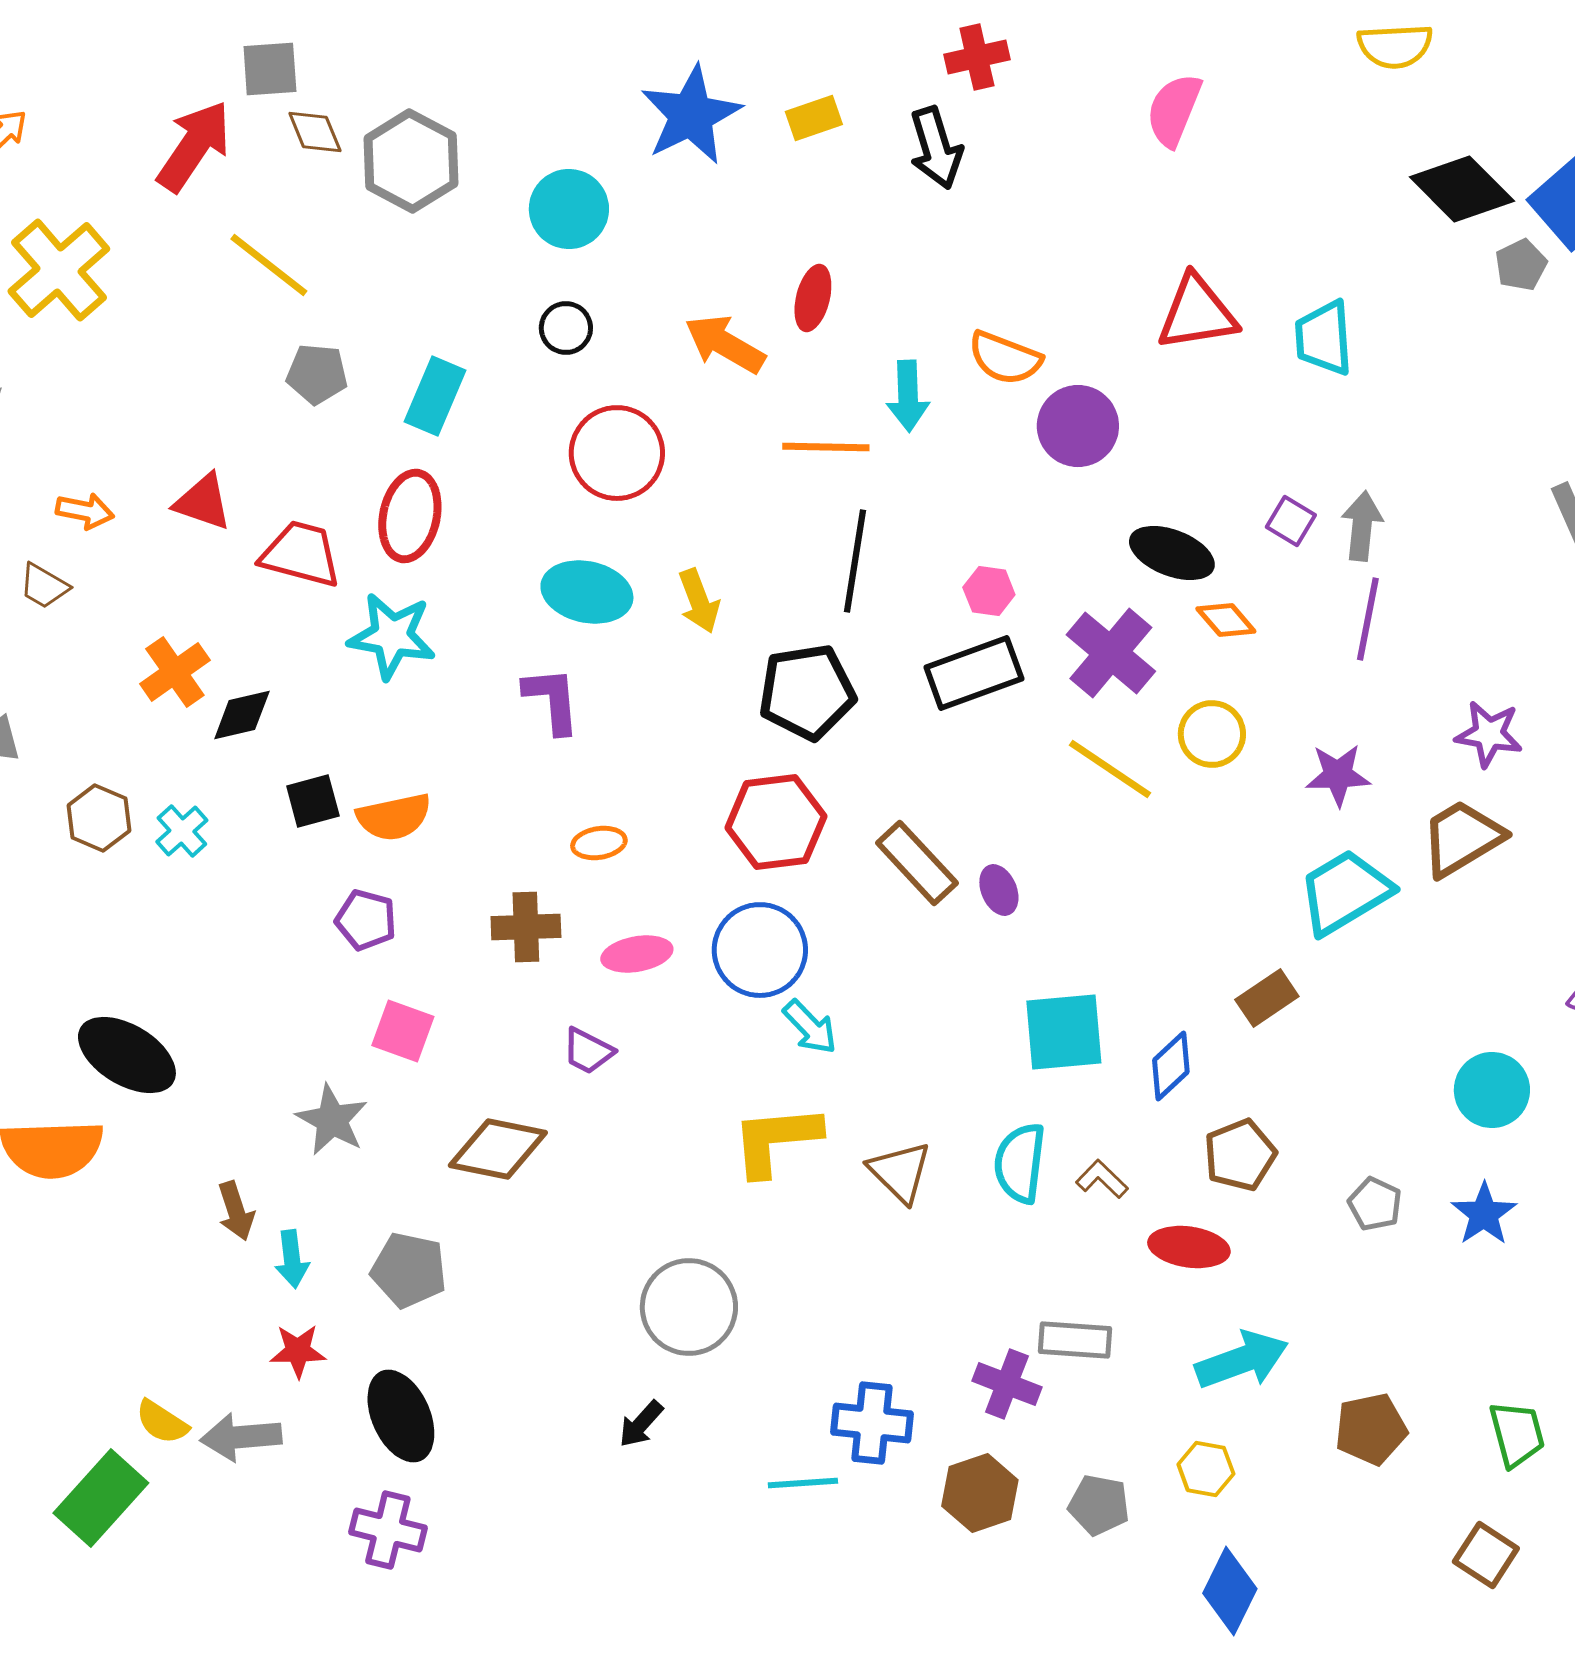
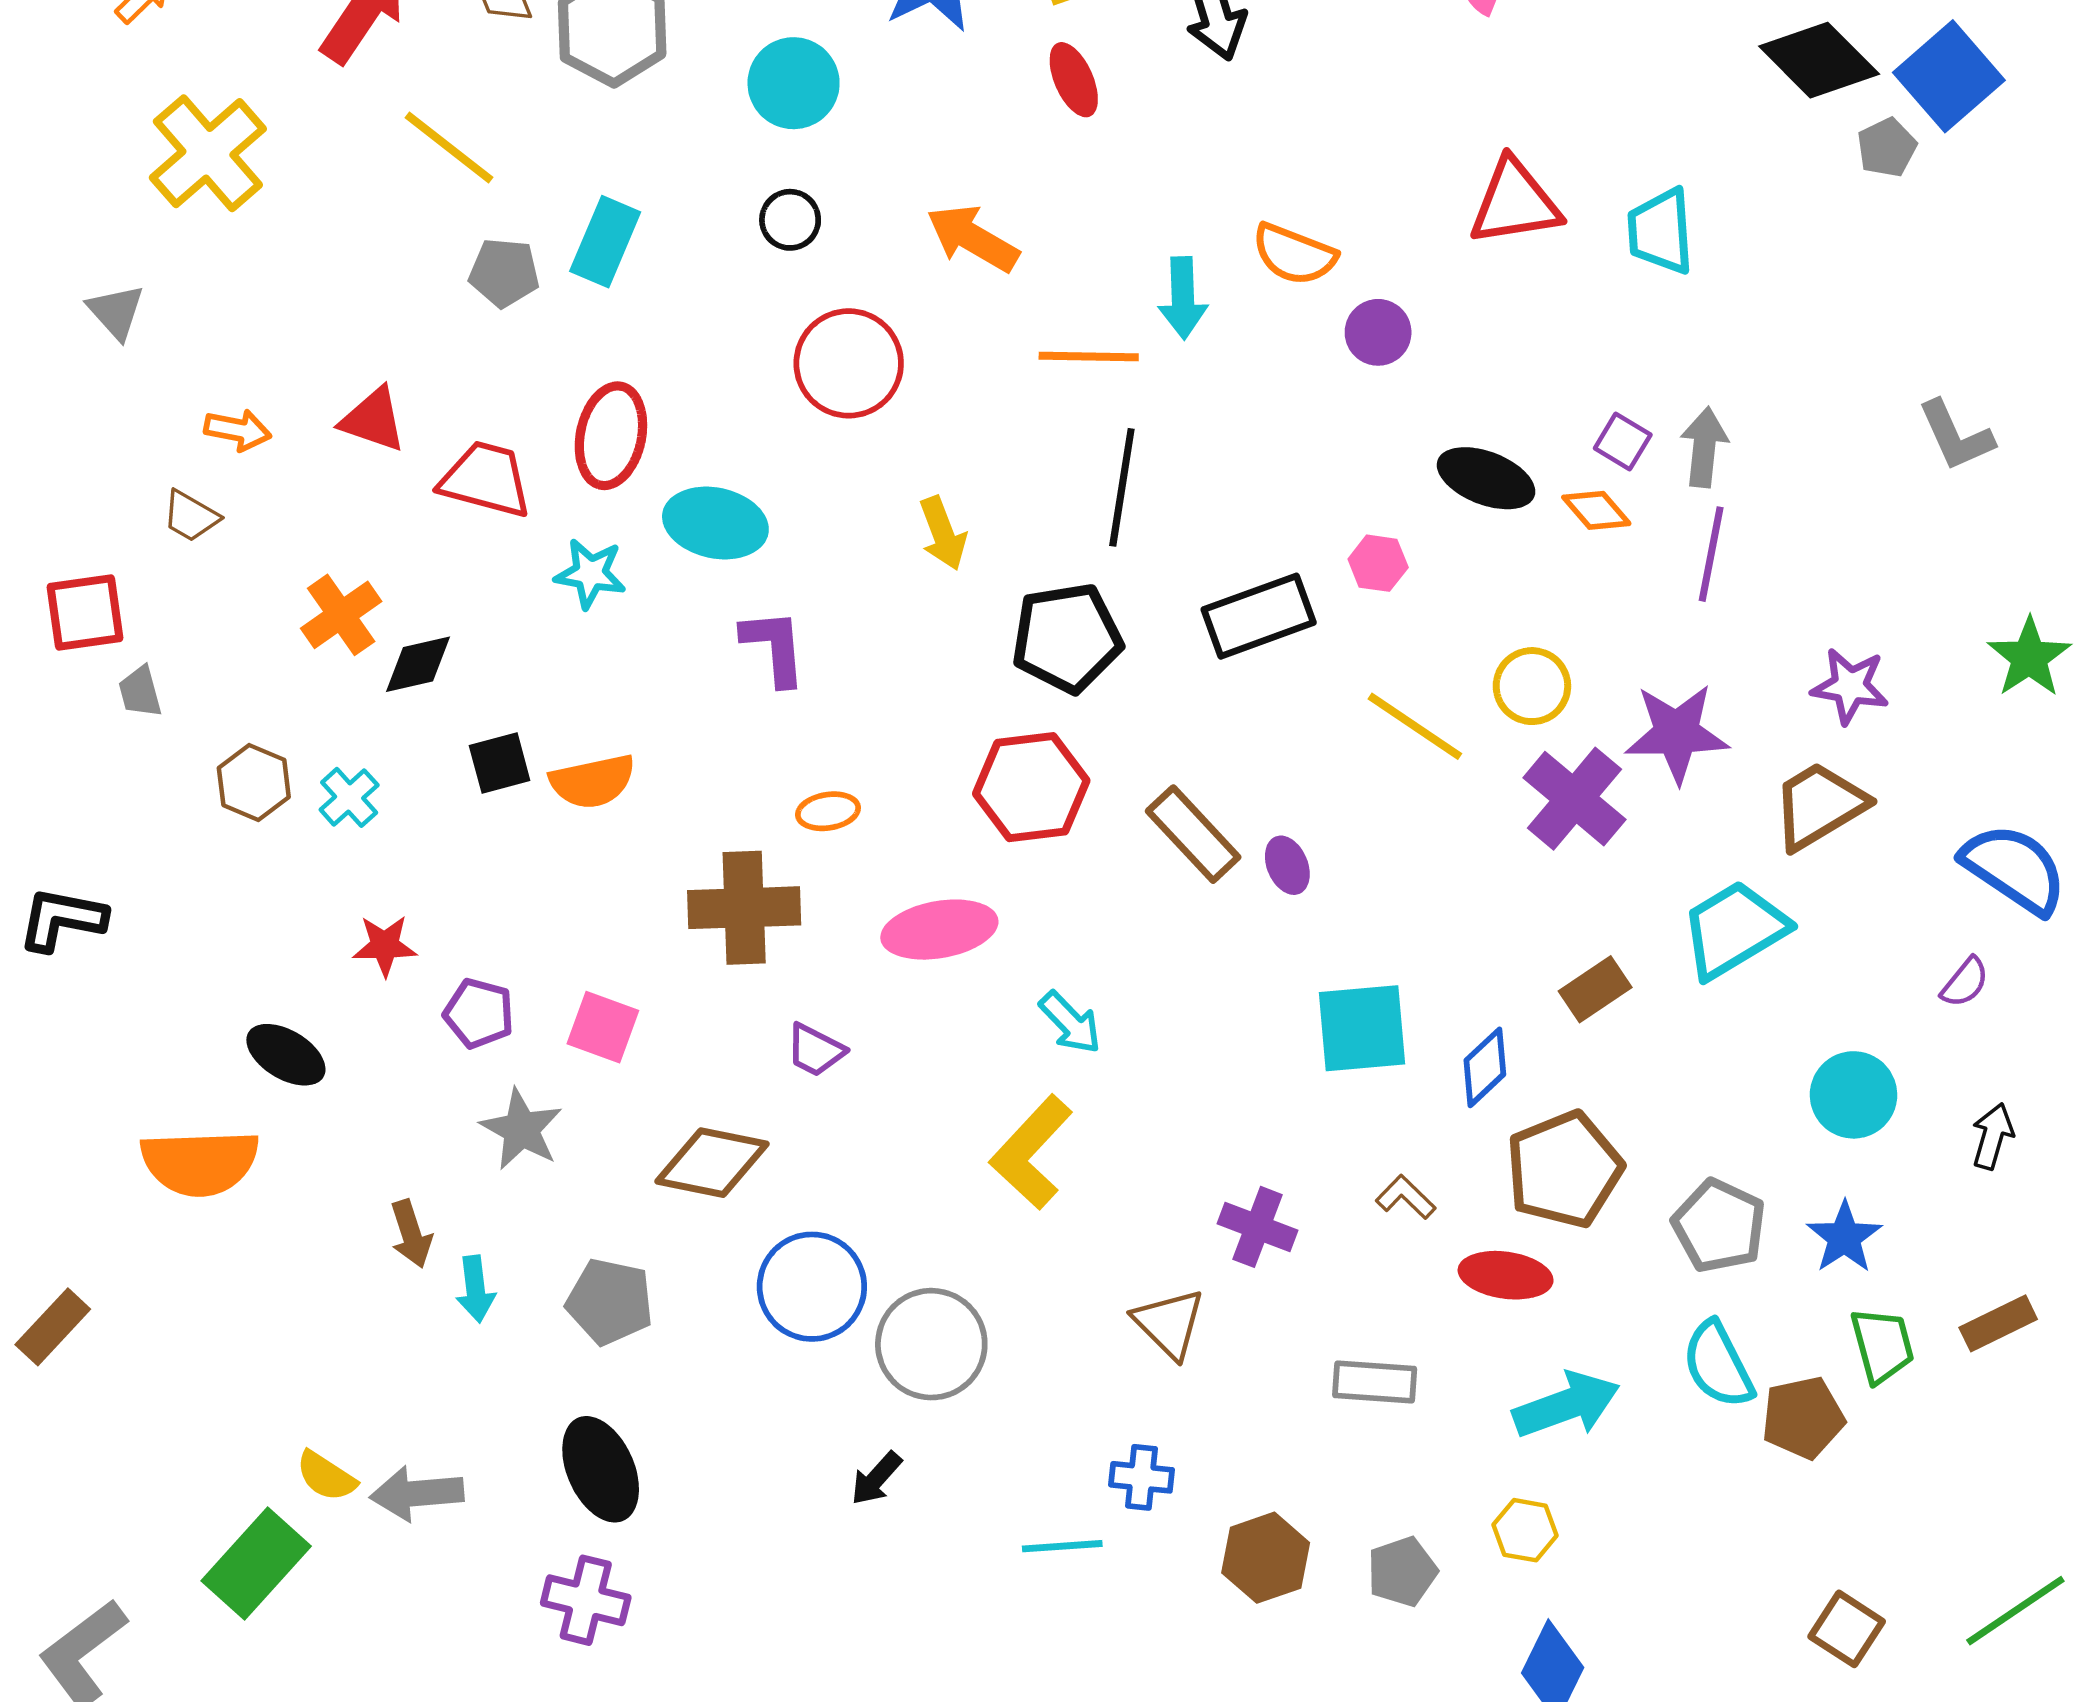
red ellipse: (813, 298) -> (1074, 80), moved, turned -38
cyan rectangle: (435, 396) -> (605, 242), moved
purple circle: (1078, 426) -> (1378, 332), size x0.7
pink hexagon: (989, 591) -> (1378, 563), moved
cyan ellipse: (587, 592) -> (715, 523), moved
orange diamond: (1226, 620) -> (1596, 510), moved
cyan star: (392, 636) -> (590, 574), size x0.7
purple cross: (1111, 653) -> (1574, 799), moved
purple star: (1338, 775) -> (1677, 733), size x1.4
cyan trapezoid: (1345, 892) -> (1734, 930), moved
purple pentagon: (366, 920) -> (479, 1013), moved
brown cross: (526, 927) -> (744, 908), size x1.4
blue circle: (760, 950) -> (812, 1287), moved
pink ellipse: (637, 954) -> (939, 930), moved, size x1.4
black ellipse: (127, 1055) -> (286, 1055), size x0.7
yellow L-shape: (776, 1140) -> (1031, 1152), turned -42
brown pentagon: (1240, 1155) -> (1564, 1170), size x1.4
cyan semicircle: (1020, 1163) -> (1718, 1365), moved, turned -34
brown triangle: (900, 1172) -> (1169, 1323), moved
gray pentagon: (1375, 1204) -> (1719, 1226), size x1.5
red star: (298, 1351) -> (385, 946), moved
purple cross: (1007, 1384) -> (1257, 1227), moved
blue cross: (872, 1423) -> (1142, 1477), size x0.7
brown pentagon: (1371, 1429) -> (1803, 1418), moved
green trapezoid: (1517, 1434) -> (1882, 1345), moved
gray pentagon: (1099, 1505) -> (1402, 1571), turned -30

